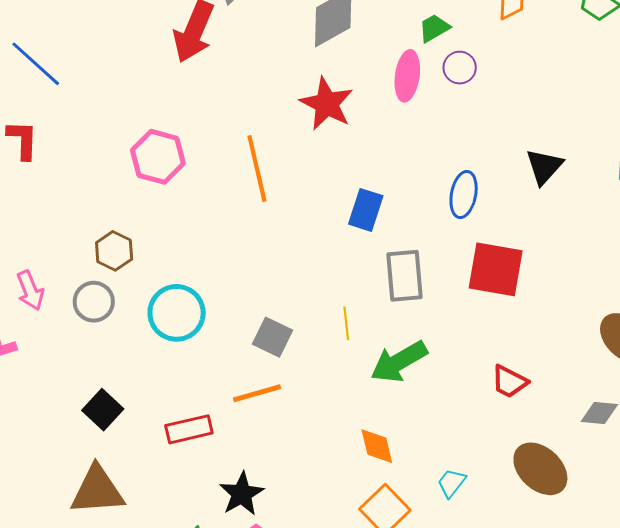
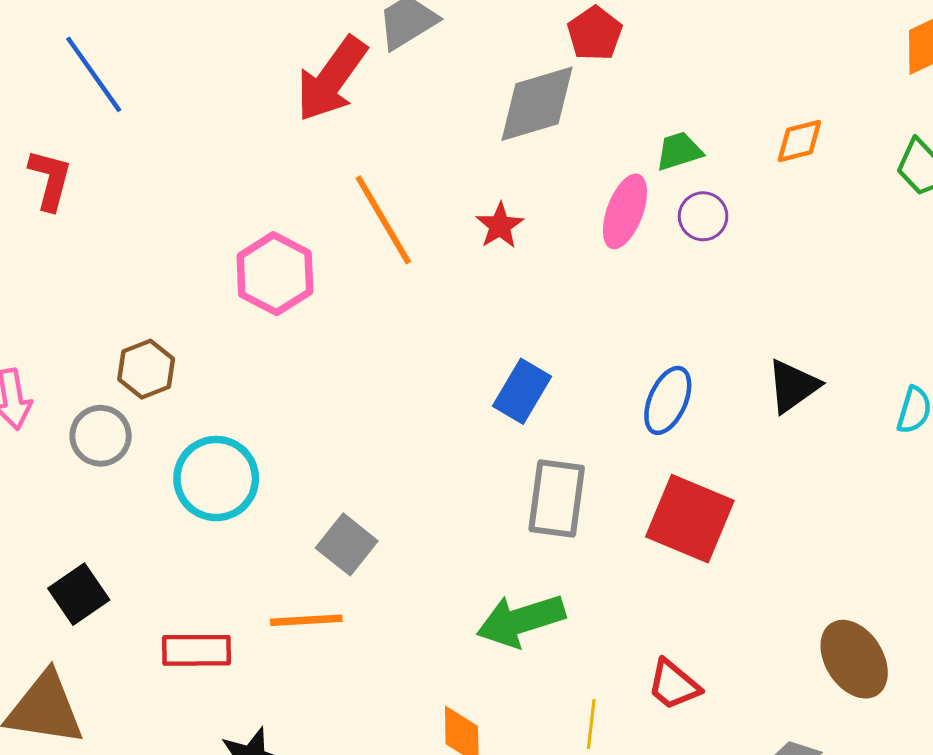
red star: (327, 104) -> (500, 226), size x0.6
pink hexagon: (158, 157) -> (275, 274), moved
orange line: (257, 168) -> (383, 220), moved, turned -30
yellow line: (346, 323) -> (591, 724), moved

